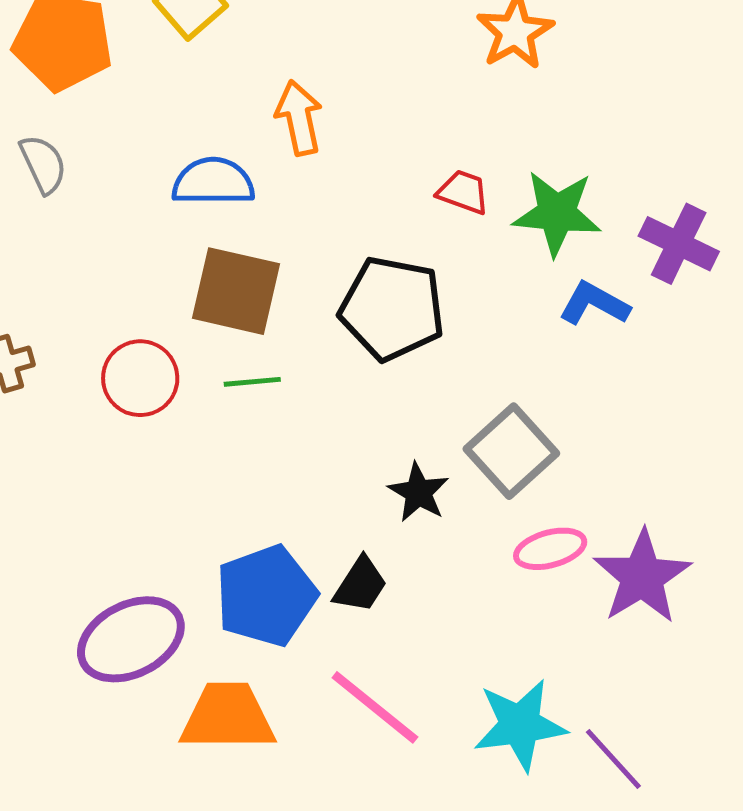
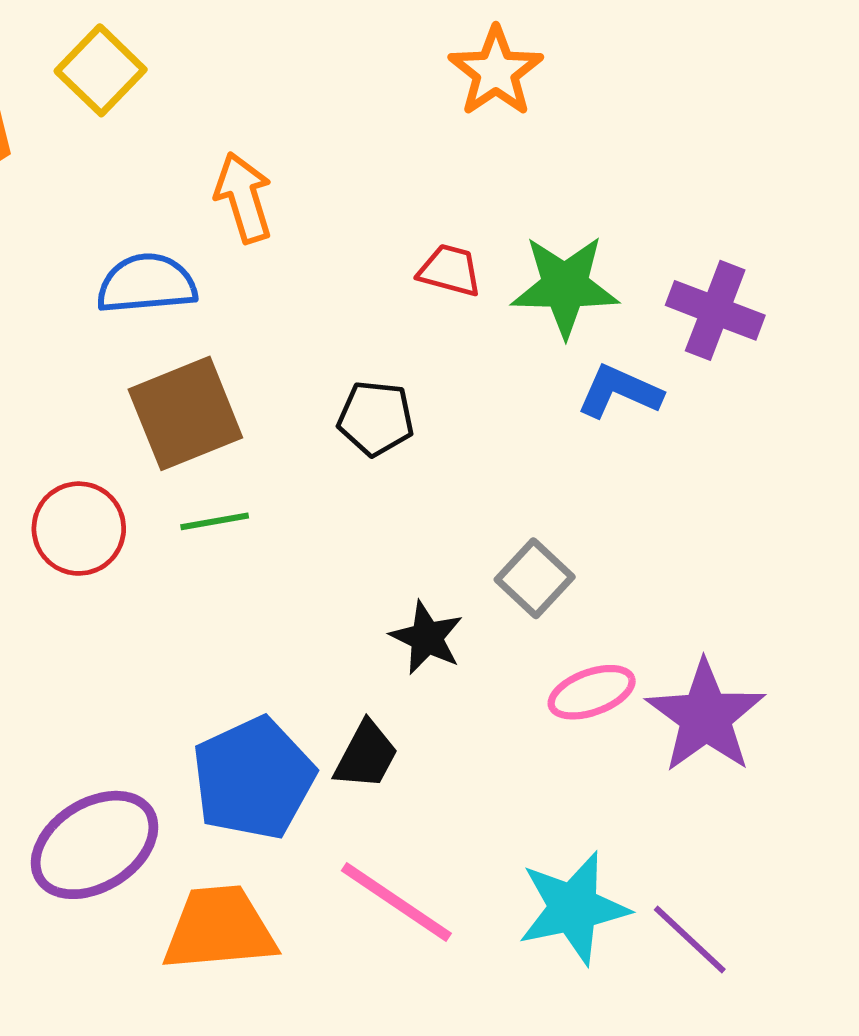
brown square: (236, 291) -> (185, 413), turned -30
black pentagon: (392, 308) -> (376, 418), size x0.6
gray square: (511, 451) -> (535, 578), size x0.7

